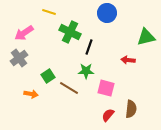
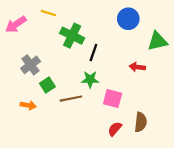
blue circle: (107, 13) -> (128, 19), moved
pink arrow: (24, 33) -> (16, 24), moved
gray cross: (19, 58) -> (31, 65), moved
brown line: (69, 88) -> (71, 99), turned -42

